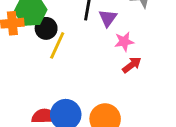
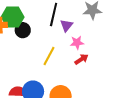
yellow line: (57, 45) -> (49, 56), moved

